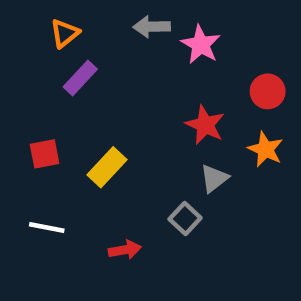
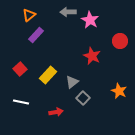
orange star: (265, 149) -> (119, 91), moved
red square: (45, 154) -> (20, 69), turned -32
gray triangle: (214, 178) -> (72, 82), moved

